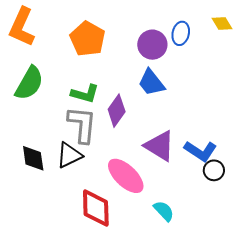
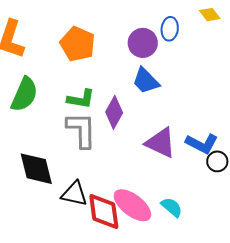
black triangle: (69, 155) -> (74, 194), moved, turned 44
black diamond: (33, 158) -> (36, 169), size x1.4
pink ellipse: (126, 176) -> (132, 205), moved

